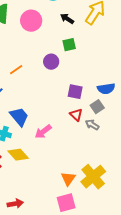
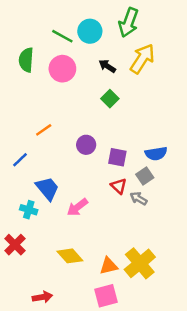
green square: (69, 45) -> (110, 99), turned -32
purple circle: (51, 62) -> (86, 145), moved
yellow diamond: (18, 155) -> (70, 256), moved
orange triangle: (68, 179) -> (109, 266), turned 42

